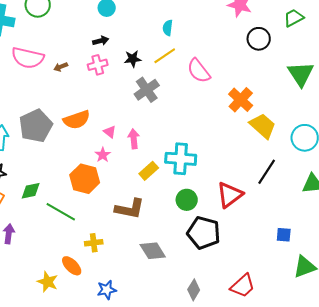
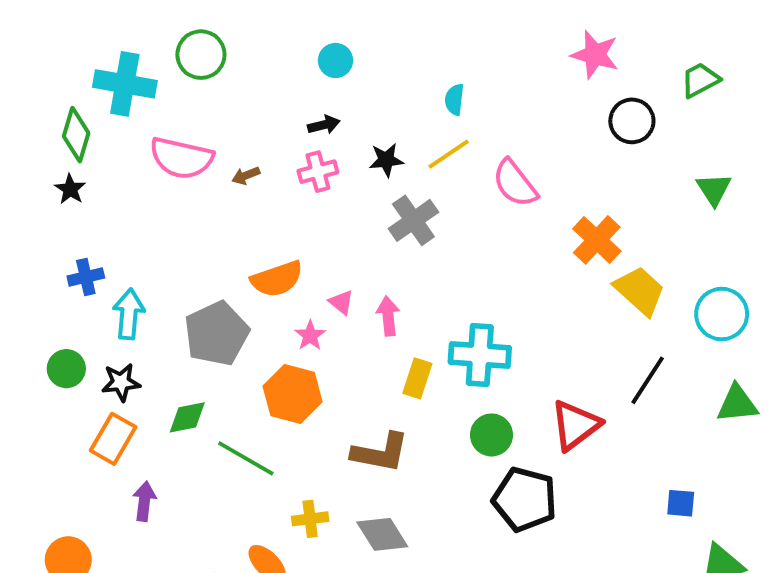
green triangle: (301, 74) -> (714, 189), size x0.7
gray pentagon: (36, 126) -> (217, 334), moved
pink star: (103, 155) -> (310, 335), moved
yellow rectangle: (149, 171) -> (417, 378), turned -30
gray diamond: (153, 251) -> (382, 534), moved

